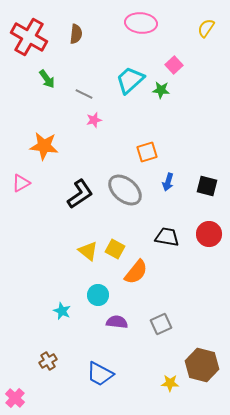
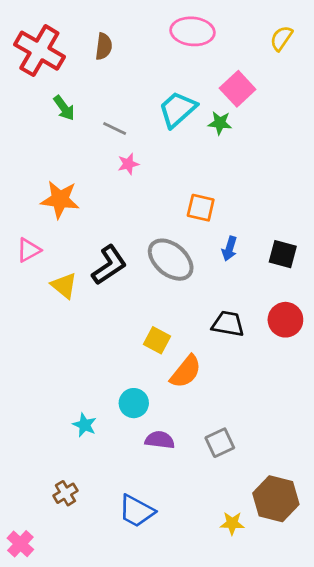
pink square: (174, 65) -> (238, 89), size x1.4
orange square: (147, 152) -> (201, 208), turned 30
yellow triangle: (88, 251) -> (64, 286), moved

